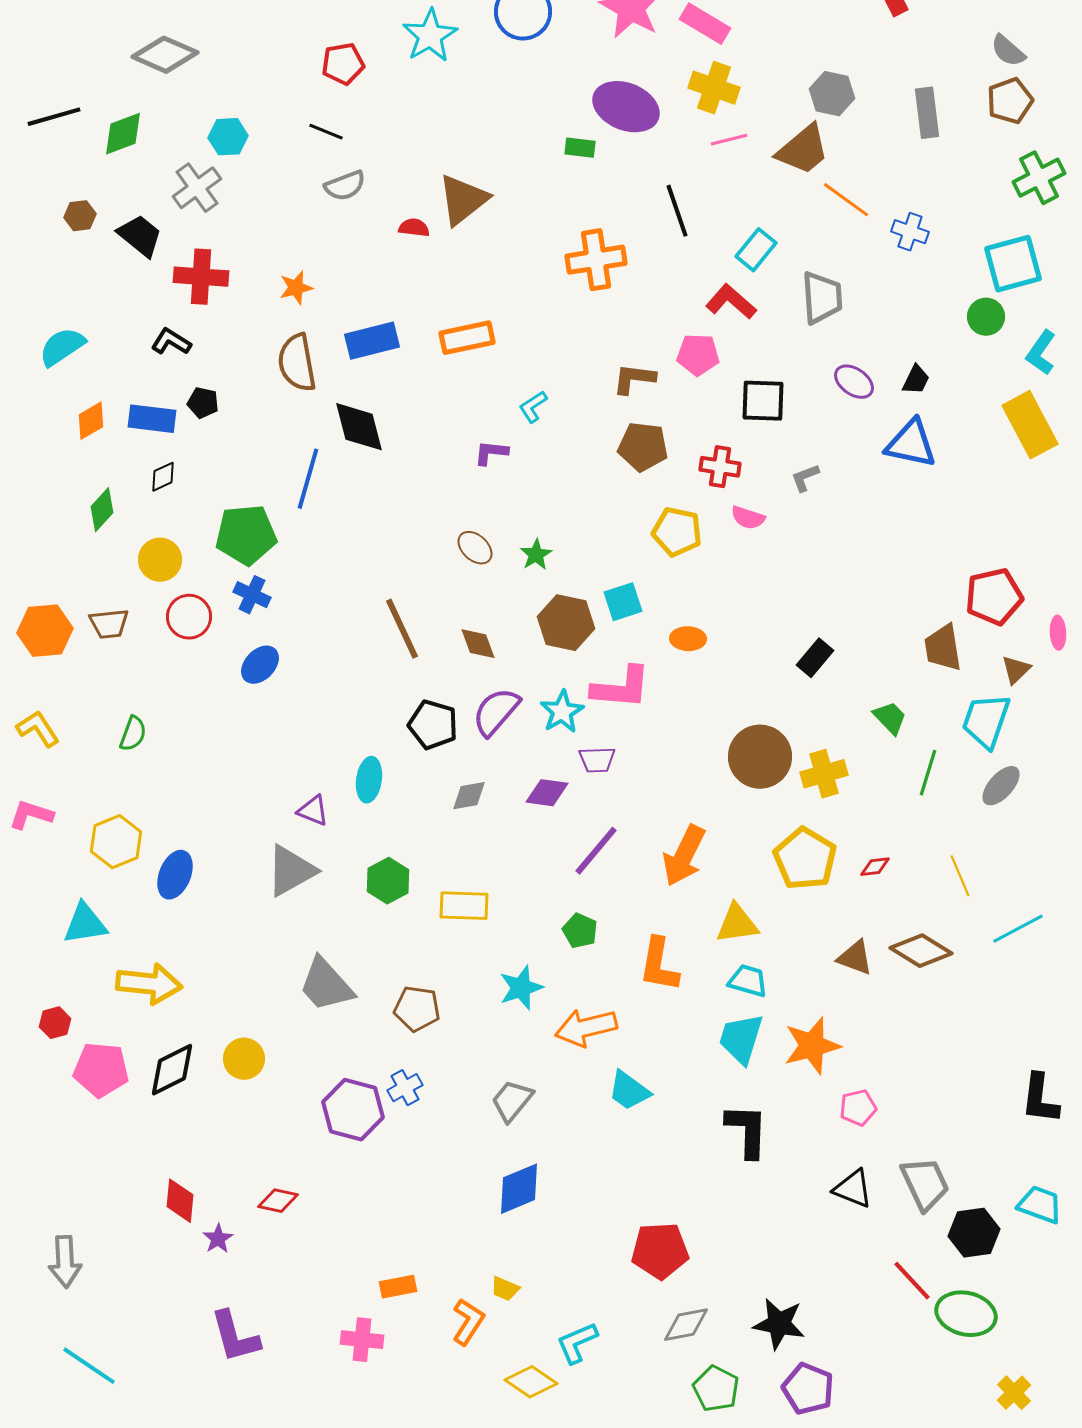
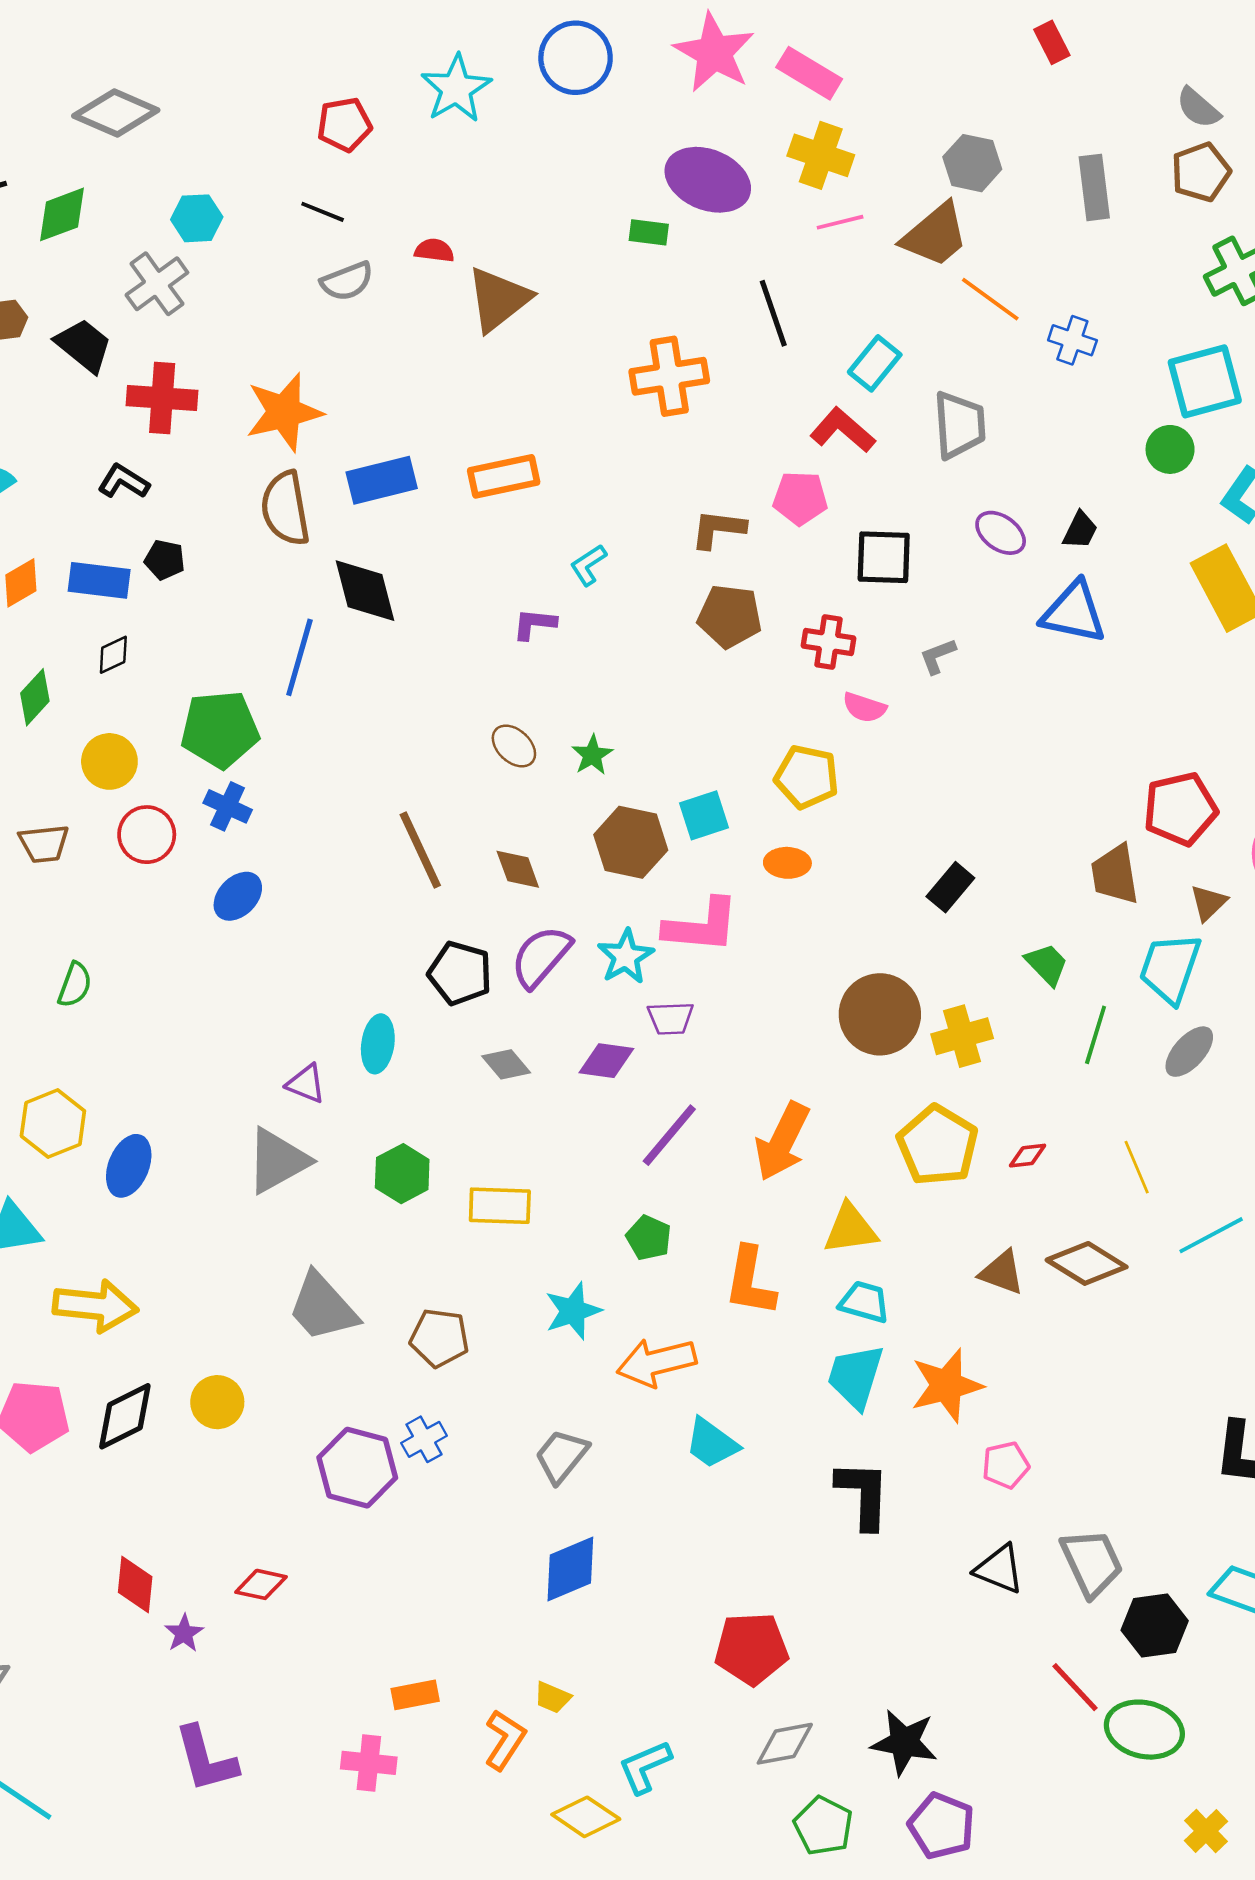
red semicircle: (414, 228) -> (434, 250), moved
orange star: (296, 288) -> (284, 412), size x1.8
yellow pentagon: (677, 532) -> (807, 777), moved
gray diamond: (469, 796) -> (506, 1064), turned 60

